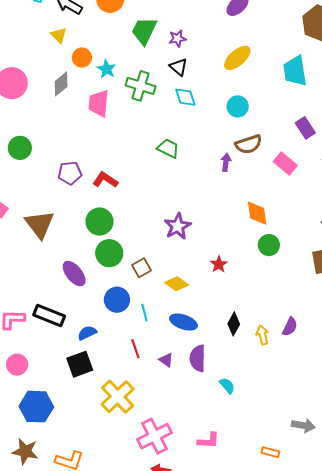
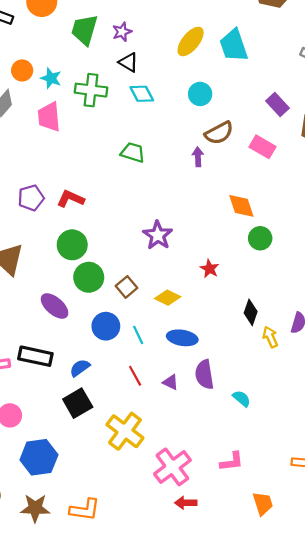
cyan trapezoid: (295, 71) -> (234, 45), moved
black diamond: (234, 324) -> (251, 312), moved

